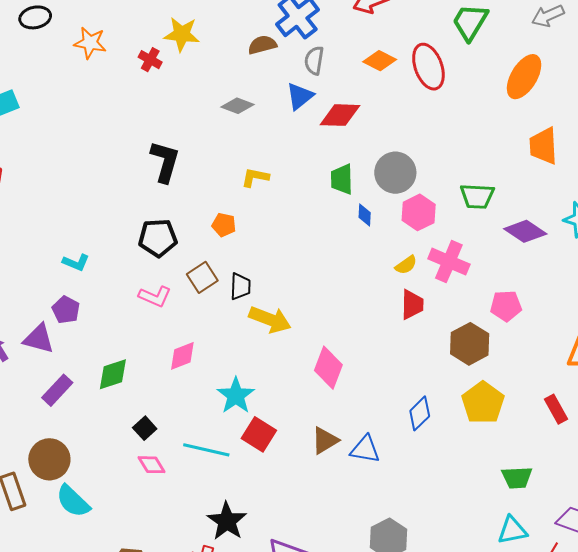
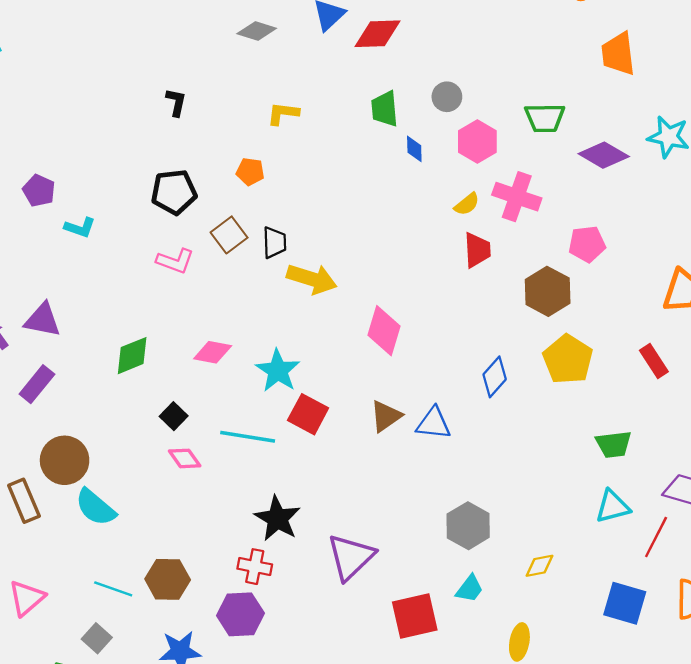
black L-shape: (165, 162) -> (176, 102), size x0.6
gray circle: (395, 173) -> (447, 97), size x0.6
purple pentagon: (66, 310) -> (39, 191), moved
pink diamond: (182, 356) -> (213, 352), moved, turned 36
purple rectangle: (57, 390) -> (37, 384), moved

